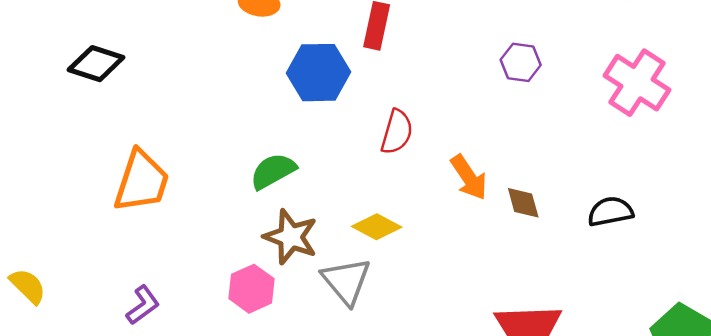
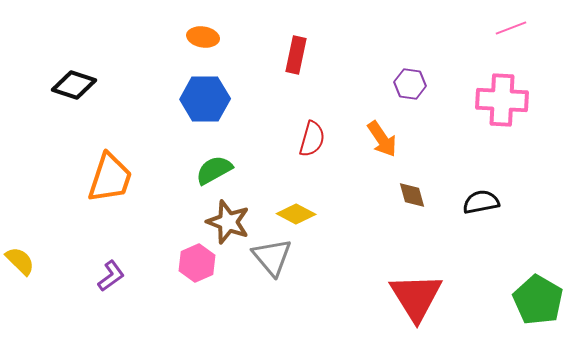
blue hexagon: (318, 73) -> (205, 99), moved
pink cross: (637, 83) -> (502, 100), turned -30
orange arrow: (469, 177) -> (382, 139), moved

